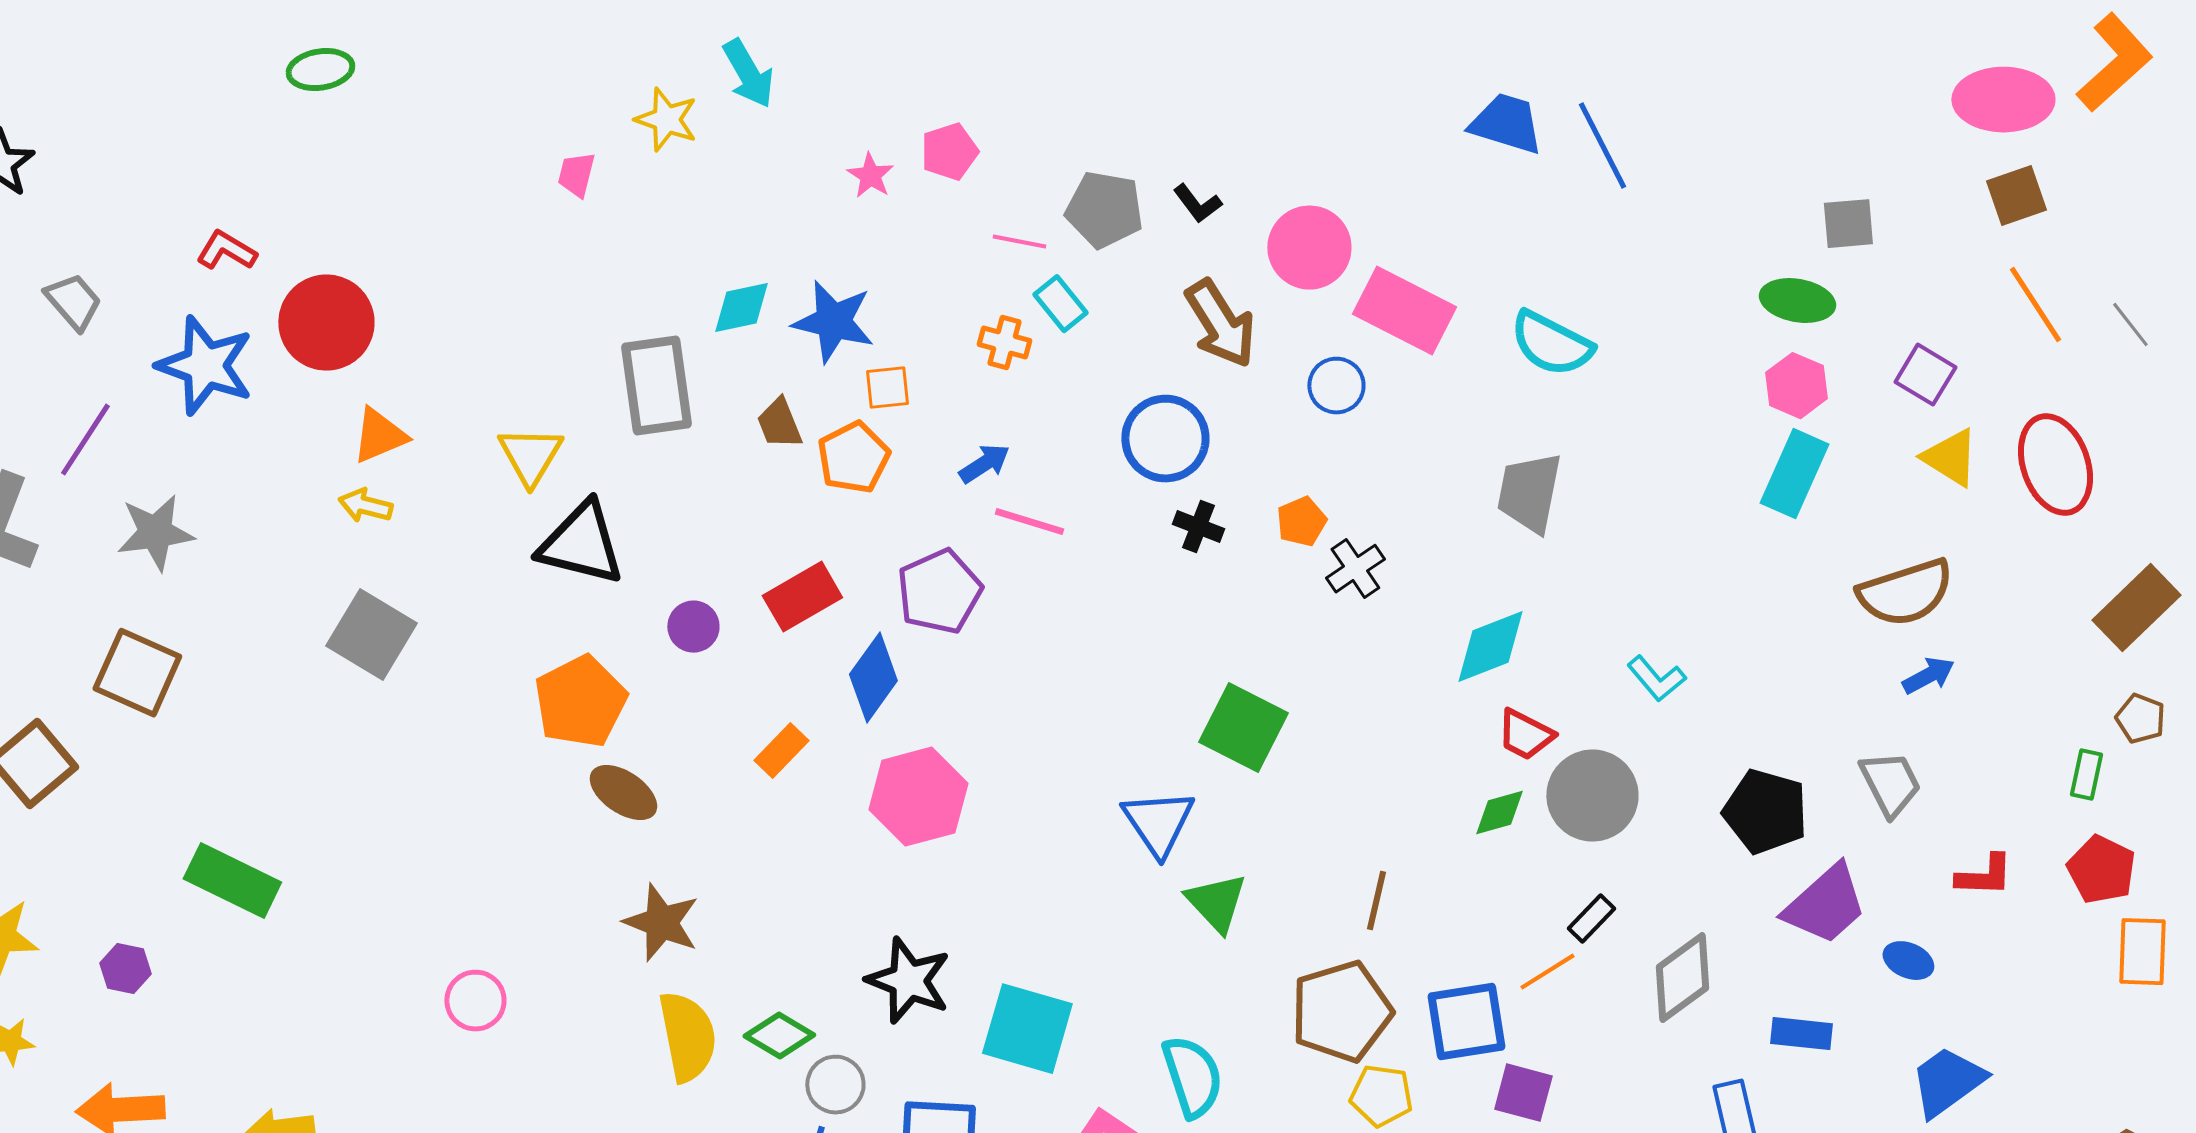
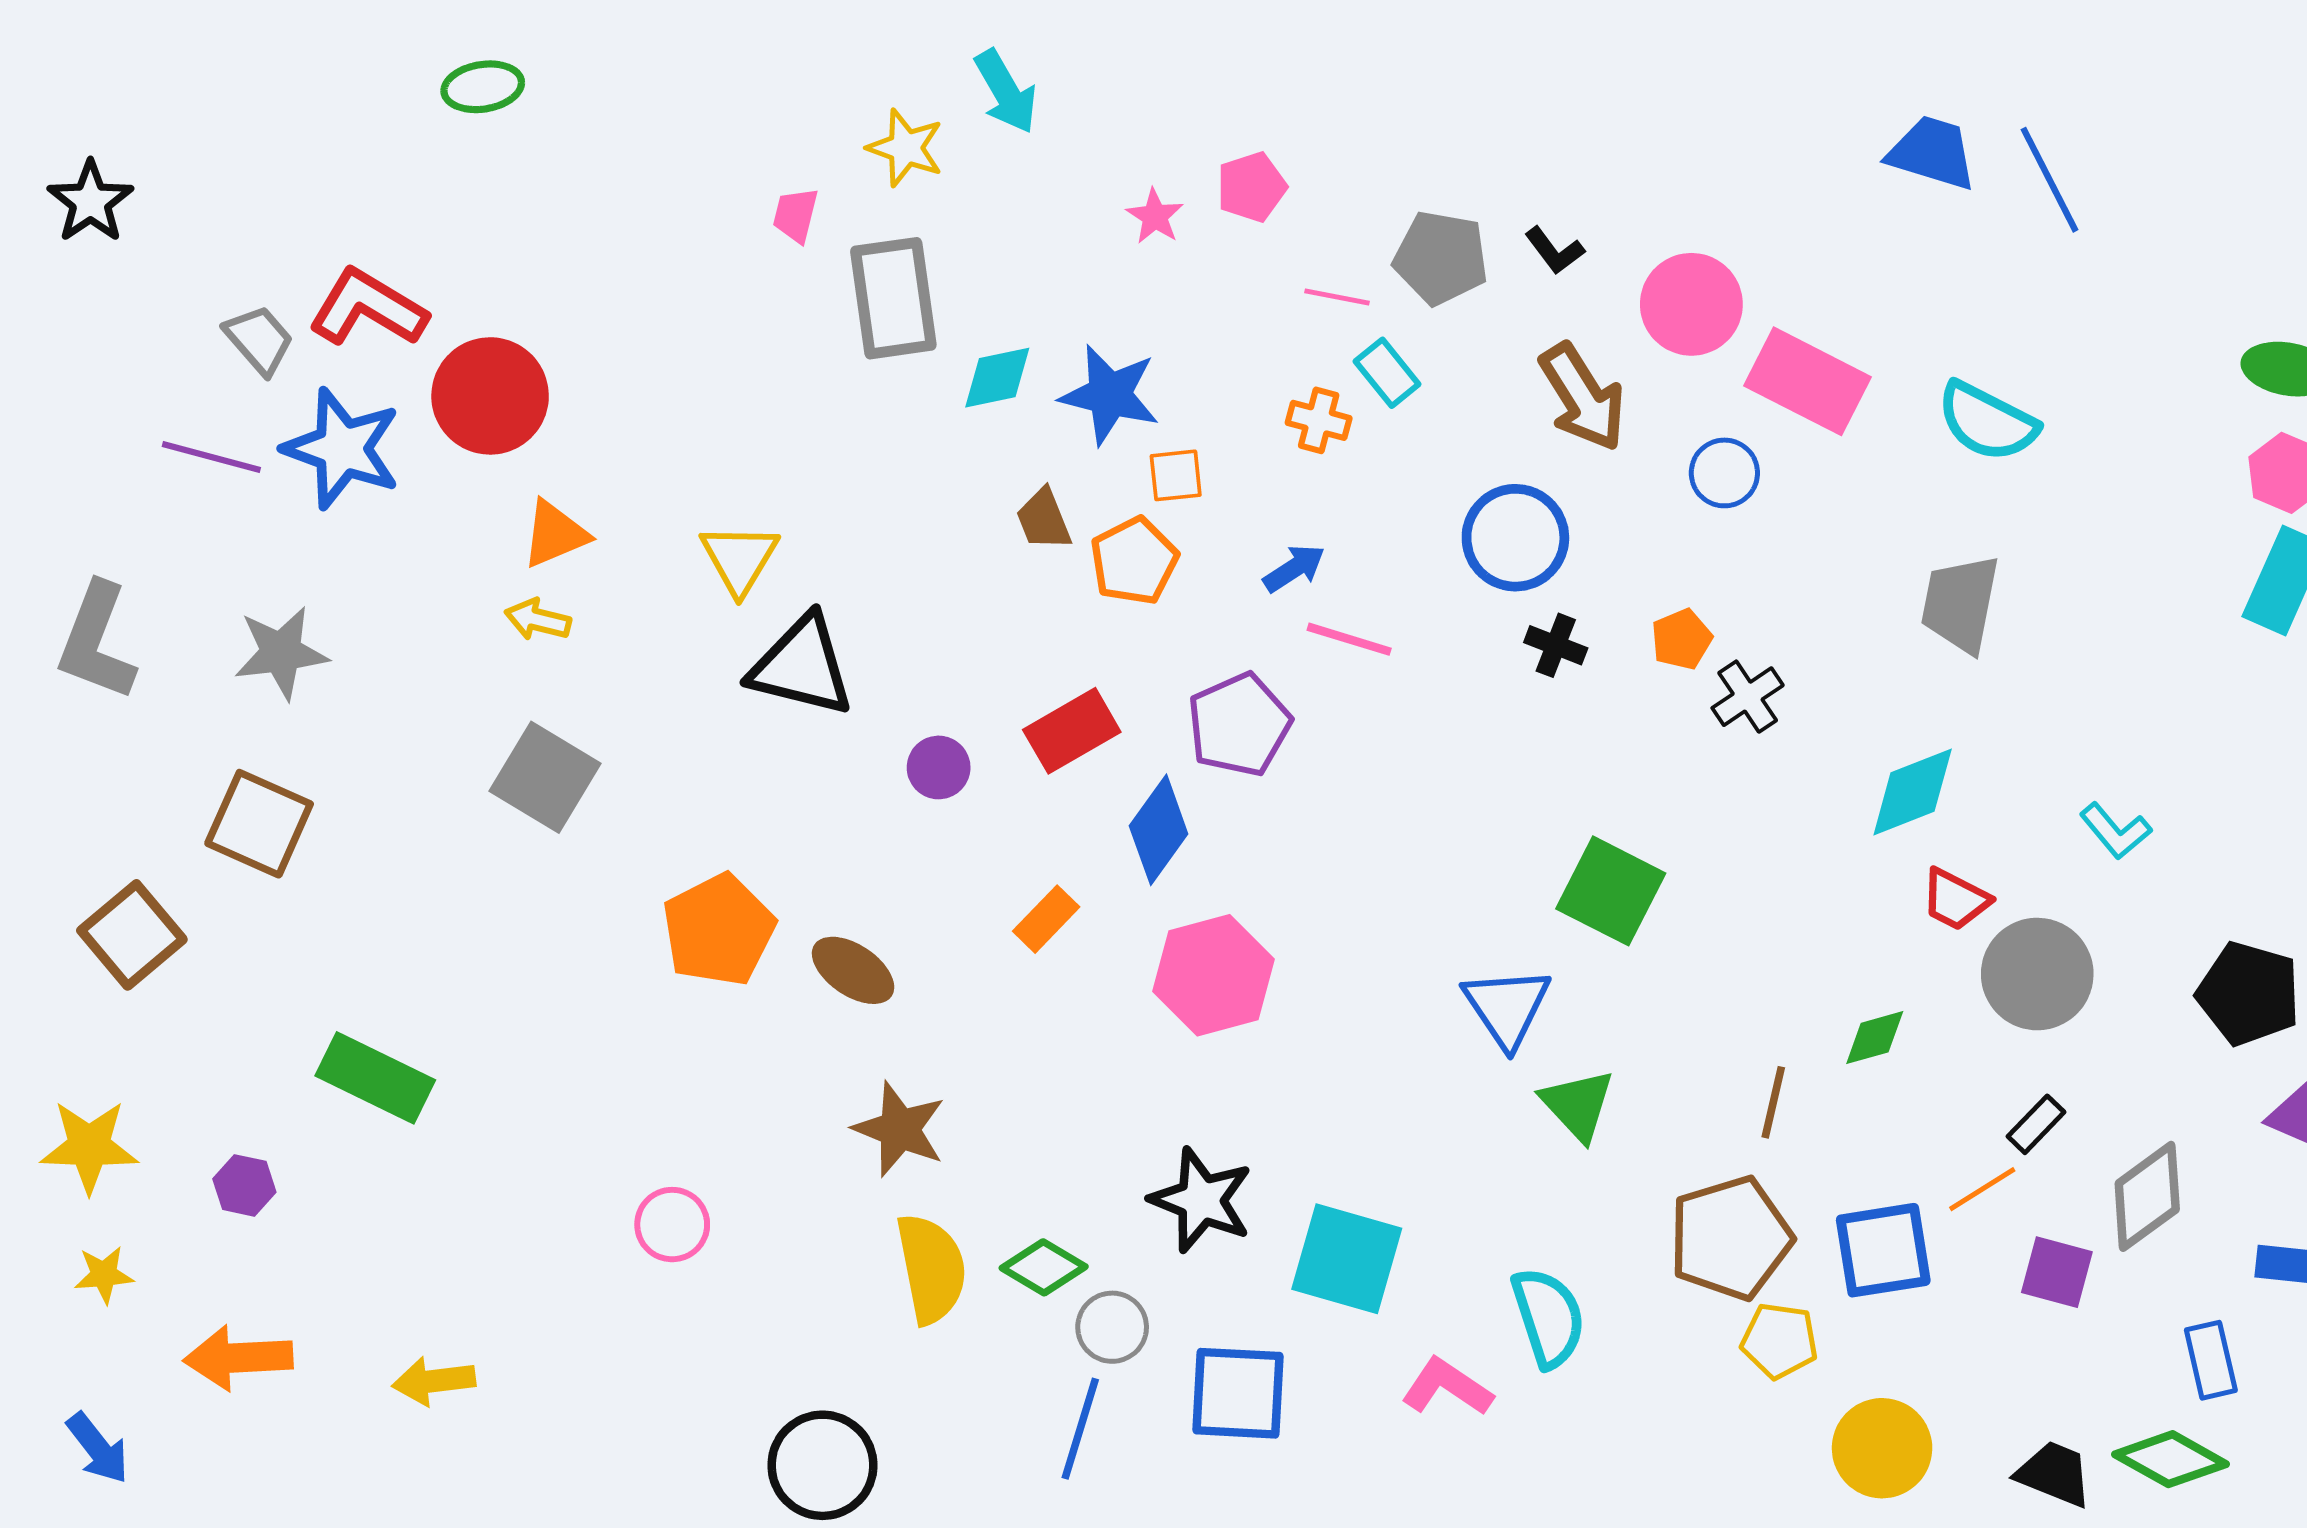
red L-shape: (226, 251) -> (368, 308), size x1.6
gray trapezoid: (73, 302) -> (259, 340), moved
gray rectangle: (656, 386) -> (893, 298), moved
purple line: (85, 440) -> (211, 457), moved, turned 72
orange pentagon: (580, 702) -> (719, 930), moved
green diamond: (1499, 813) -> (1875, 1038), moved
purple square: (1523, 1093) -> (2057, 1272), moved

